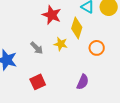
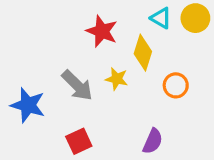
gray arrow: (37, 48) -> (77, 85), size x1.5

